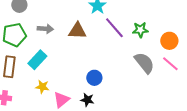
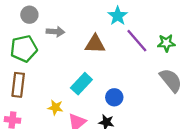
gray arrow: (45, 29) -> (55, 32), moved
cyan rectangle: (37, 60) -> (81, 84), moved

